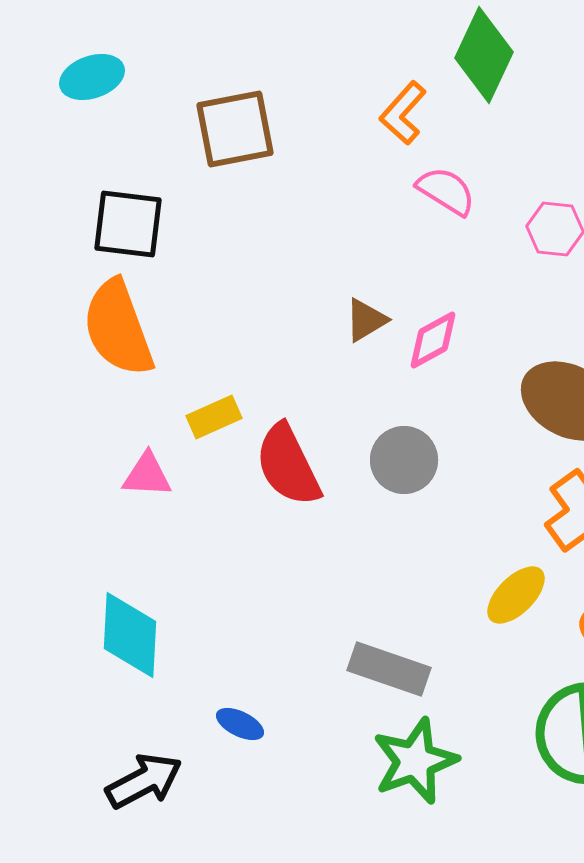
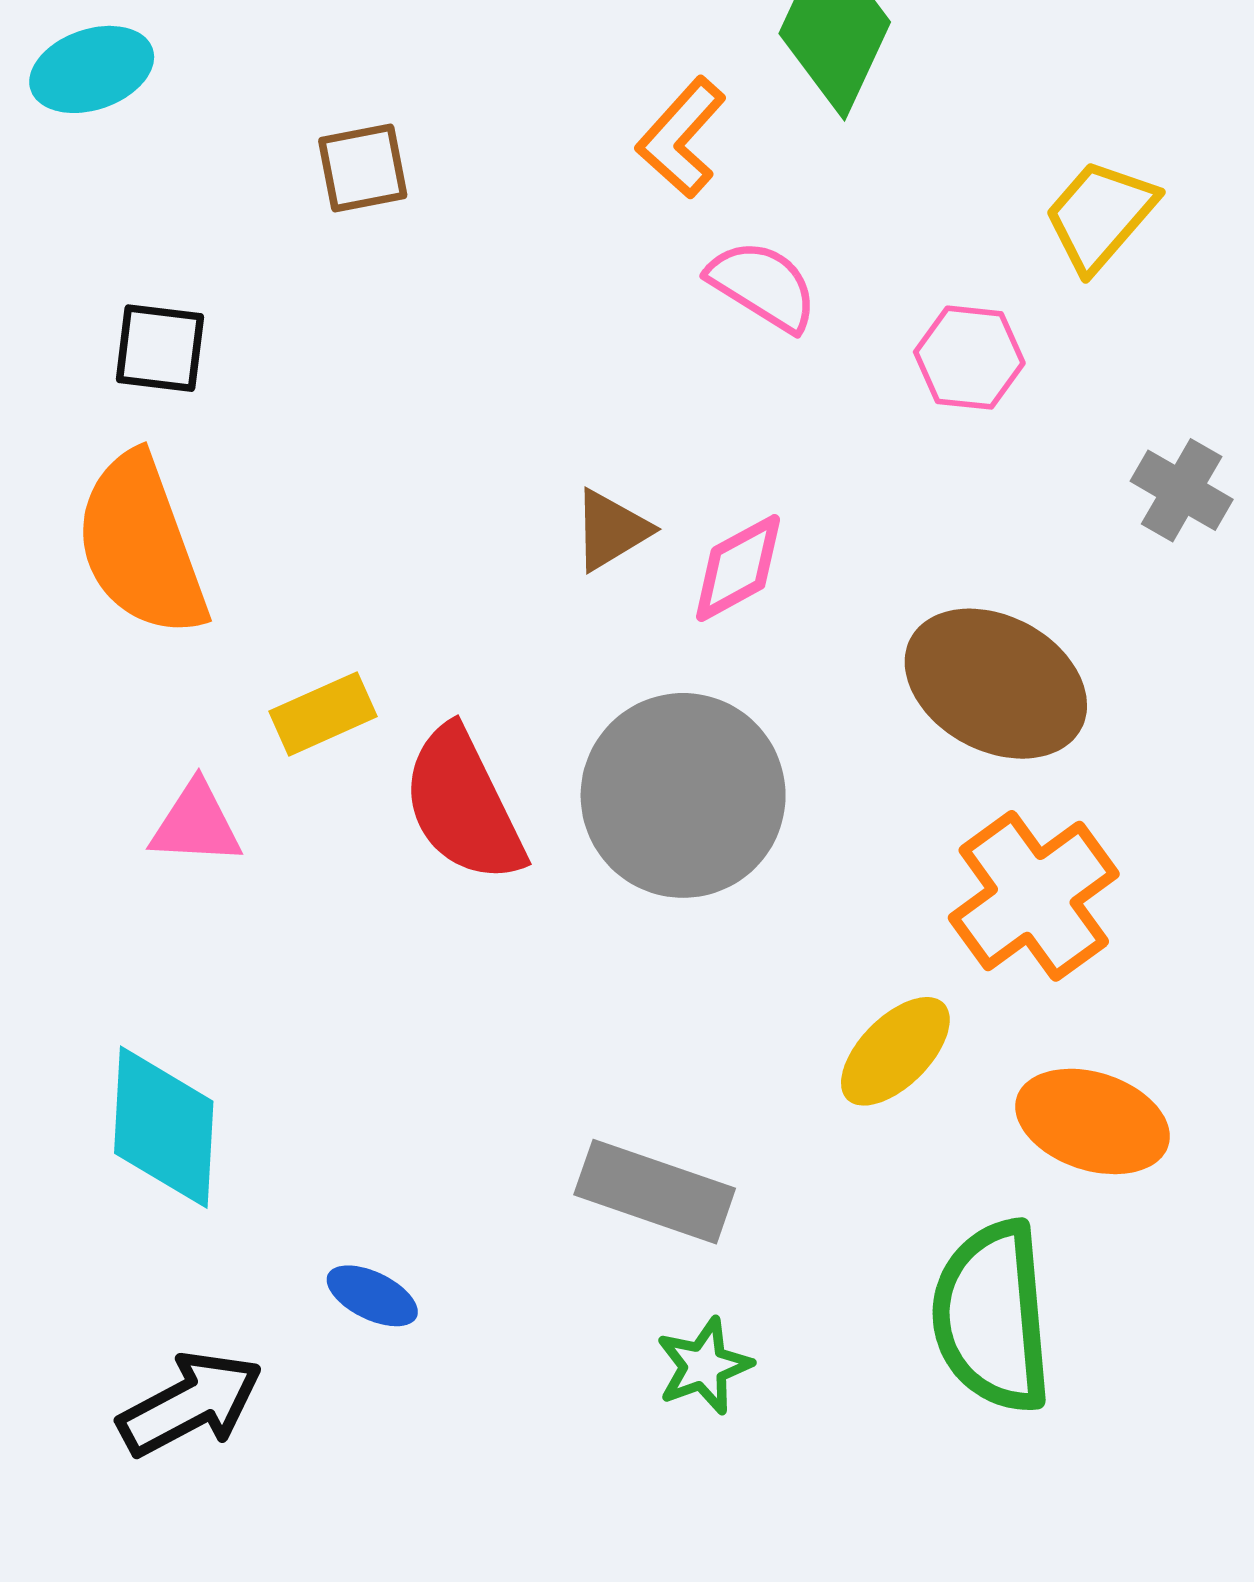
brown square: (235, 129) -> (363, 168), size x0.6
black square: (128, 224) -> (160, 348), size x0.7
gray circle: (404, 460) -> (683, 795), size x1.6
green star: (415, 761) -> (704, 1366), size x0.6

